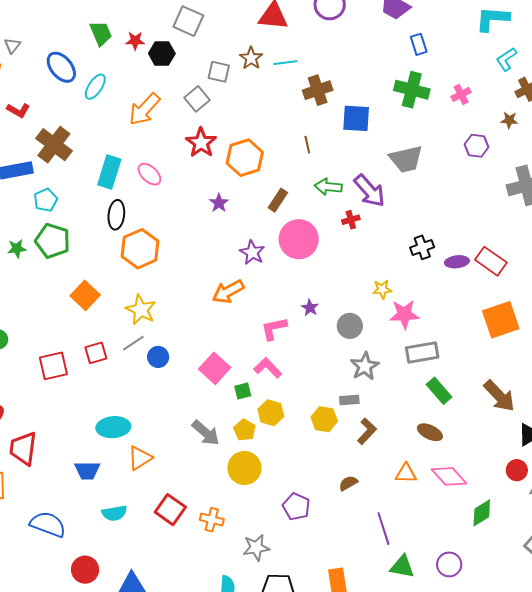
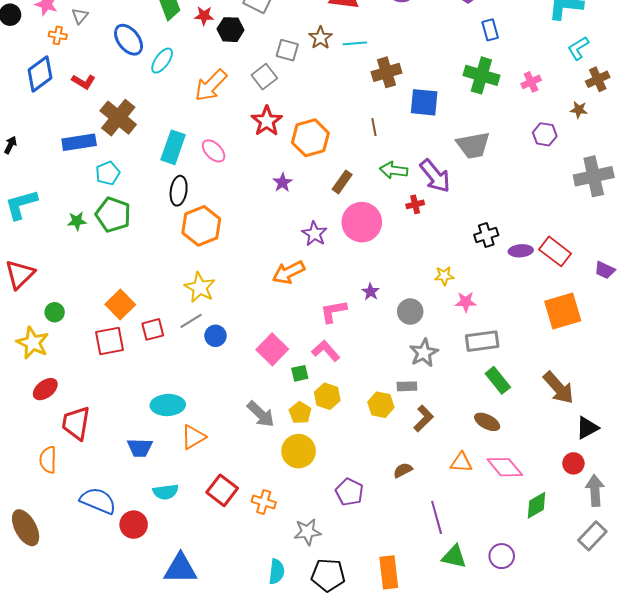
orange square: (85, 295) -> (120, 304), moved
pink star: (404, 314) -> (466, 302), size x0.7
red circle: (85, 570) -> (134, 525), moved

